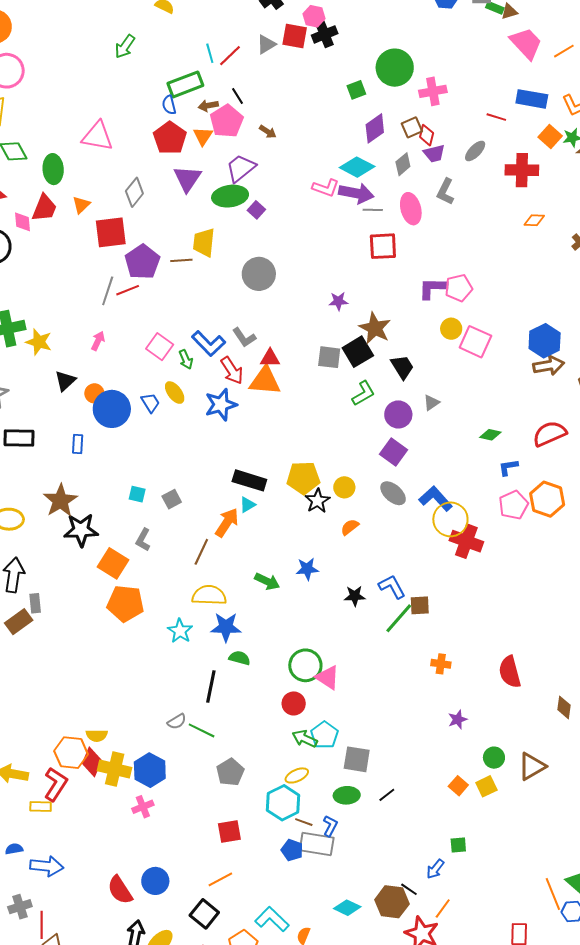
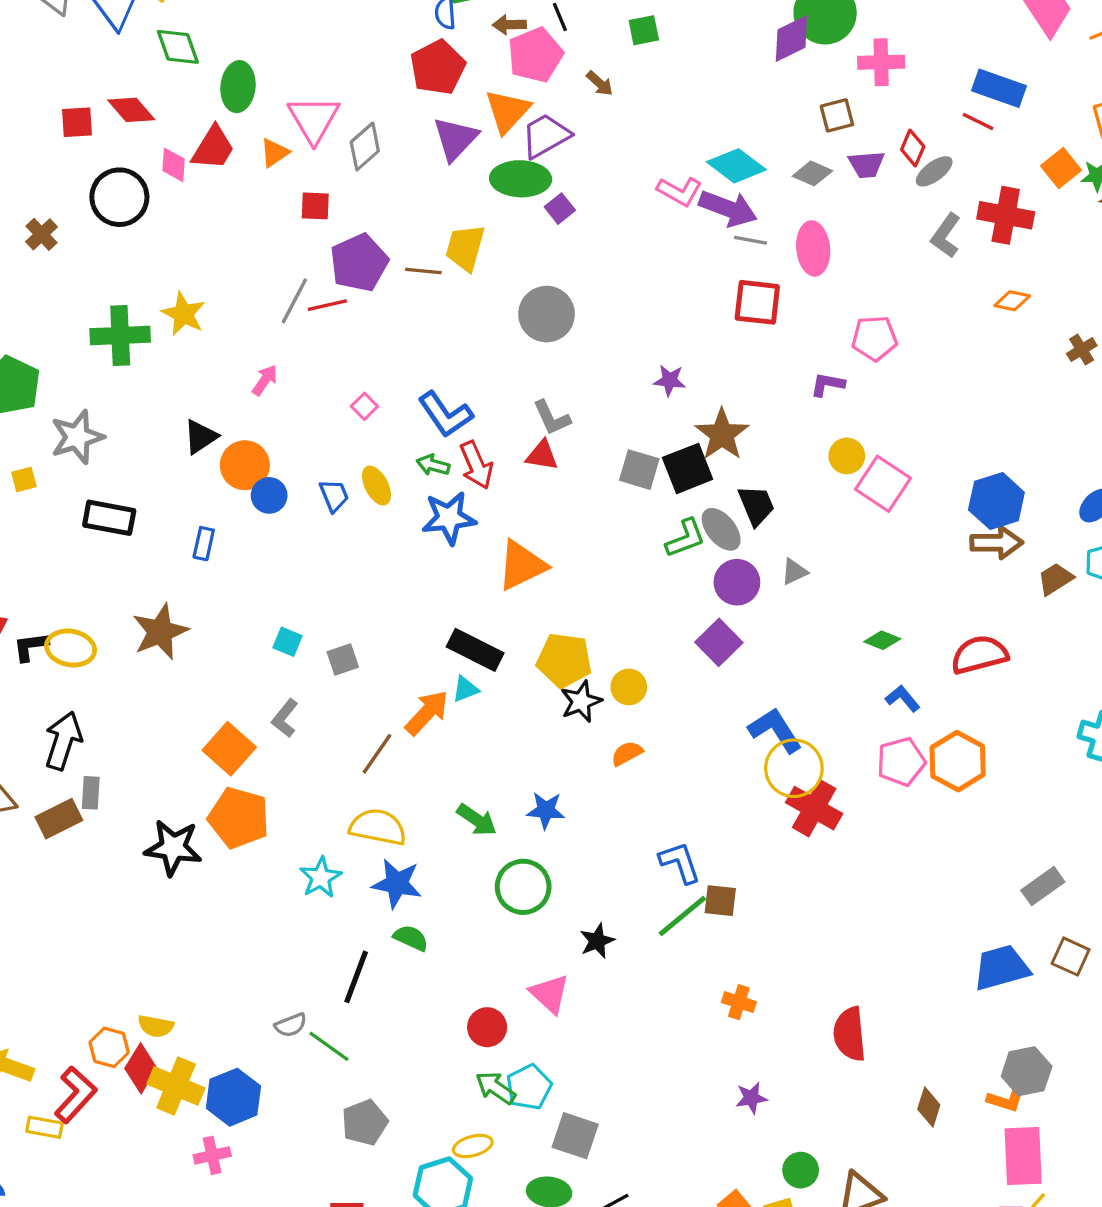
green square: (356, 90) -> (644, 30), moved
blue rectangle: (532, 99) -> (999, 88), moved
purple diamond: (375, 128) -> (791, 39), moved
red diamond: (427, 135) -> (913, 148), moved
pink triangle: (97, 136) -> (314, 119), moved, turned 40
orange triangle: (203, 136) -> (508, 111), moved, size x1.4
gray diamond: (403, 164) -> (812, 173), turned 55
gray L-shape: (445, 192) -> (946, 236), moved
red square: (111, 232) -> (315, 206), size x0.6
purple L-shape: (433, 288) -> (827, 384), size x0.7
pink pentagon: (459, 288) -> (874, 338), moved
gray L-shape: (244, 337) -> (552, 418), moved
yellow star: (39, 342) -> (183, 314), moved
pink square: (160, 347) -> (364, 406), size x0.6
green arrow: (186, 359) -> (433, 465), moved, turned 120
orange triangle: (265, 381) -> (522, 565), moved, turned -40
orange circle: (94, 393) -> (245, 465), size x1.5
blue circle: (112, 409) -> (269, 495), size x0.6
blue L-shape: (508, 467) -> (903, 698), turned 50
gray ellipse: (393, 493) -> (721, 529), moved
black star: (81, 530) -> (173, 848), moved
black star: (355, 596) -> (597, 941), moved, turned -30
green circle: (305, 665) -> (523, 887), moved
orange hexagon: (71, 753) -> (109, 1047), size x0.7

